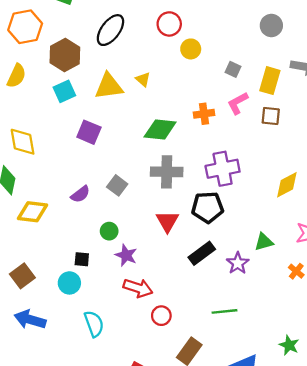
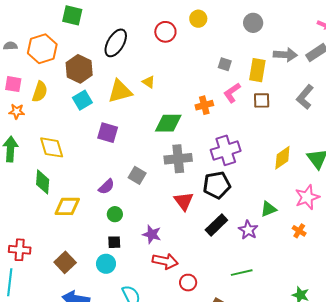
yellow circle: (191, 49) -> (198, 19), moved
green circle: (109, 231) -> (115, 214), moved

